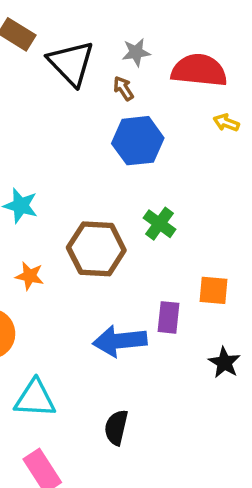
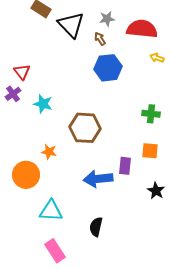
green cross: (159, 224) -> (151, 114), moved, turned -30
orange star: (30, 276) -> (49, 152), moved

